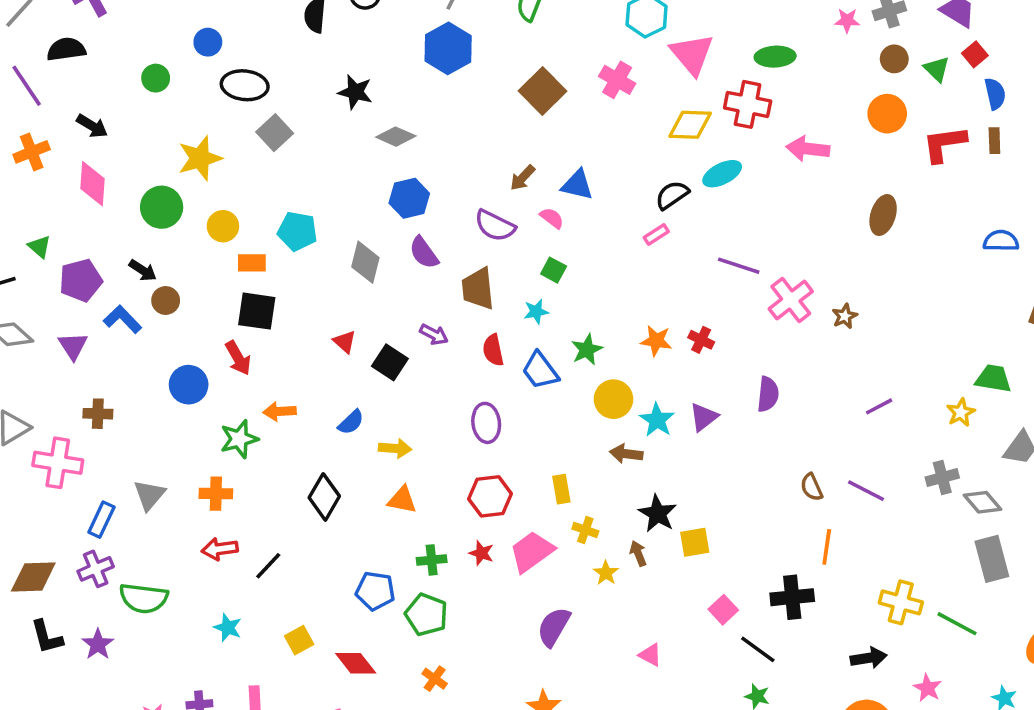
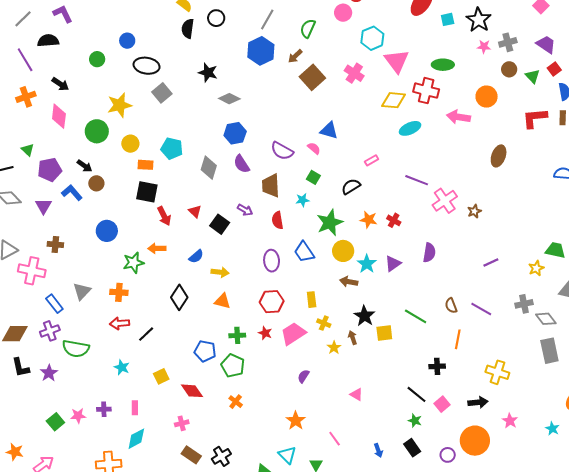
orange circle: (887, 114) -> (487, 97), moved
brown arrow: (523, 178) -> (295, 56), moved
black semicircle: (672, 195) -> (351, 186), moved
green star: (587, 350) -> (330, 223), size x1.5
red arrow: (238, 358) -> (164, 216), moved
blue trapezoid: (540, 371) -> (304, 252), moved
blue rectangle: (101, 520) -> (54, 304), turned -66
black cross: (792, 597) -> (437, 366), size x0.7
pink square: (723, 610) -> (442, 404), moved
green line: (957, 624) -> (416, 316), moved
purple semicircle: (554, 627) -> (303, 376), size x0.6

